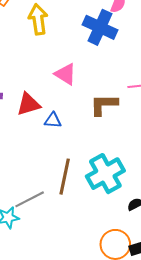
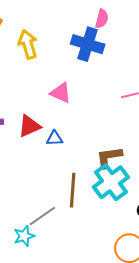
brown L-shape: (104, 105) -> (109, 157), moved

